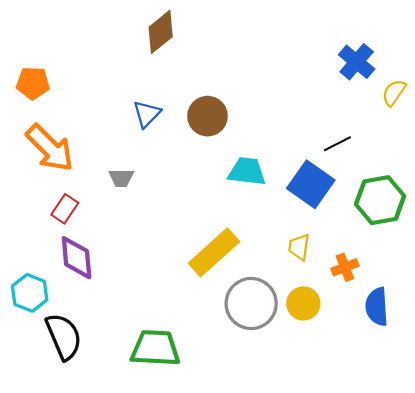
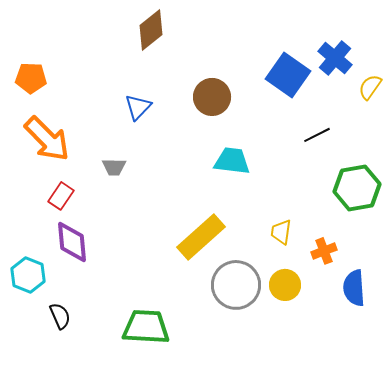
brown circle: (208, 116) -> (212, 97), moved
blue square: (311, 184) -> (288, 75), moved
black semicircle: (64, 337) -> (60, 316), size x0.6

